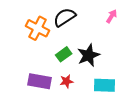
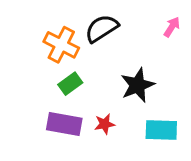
green rectangle: (64, 54) -> (70, 84), moved

